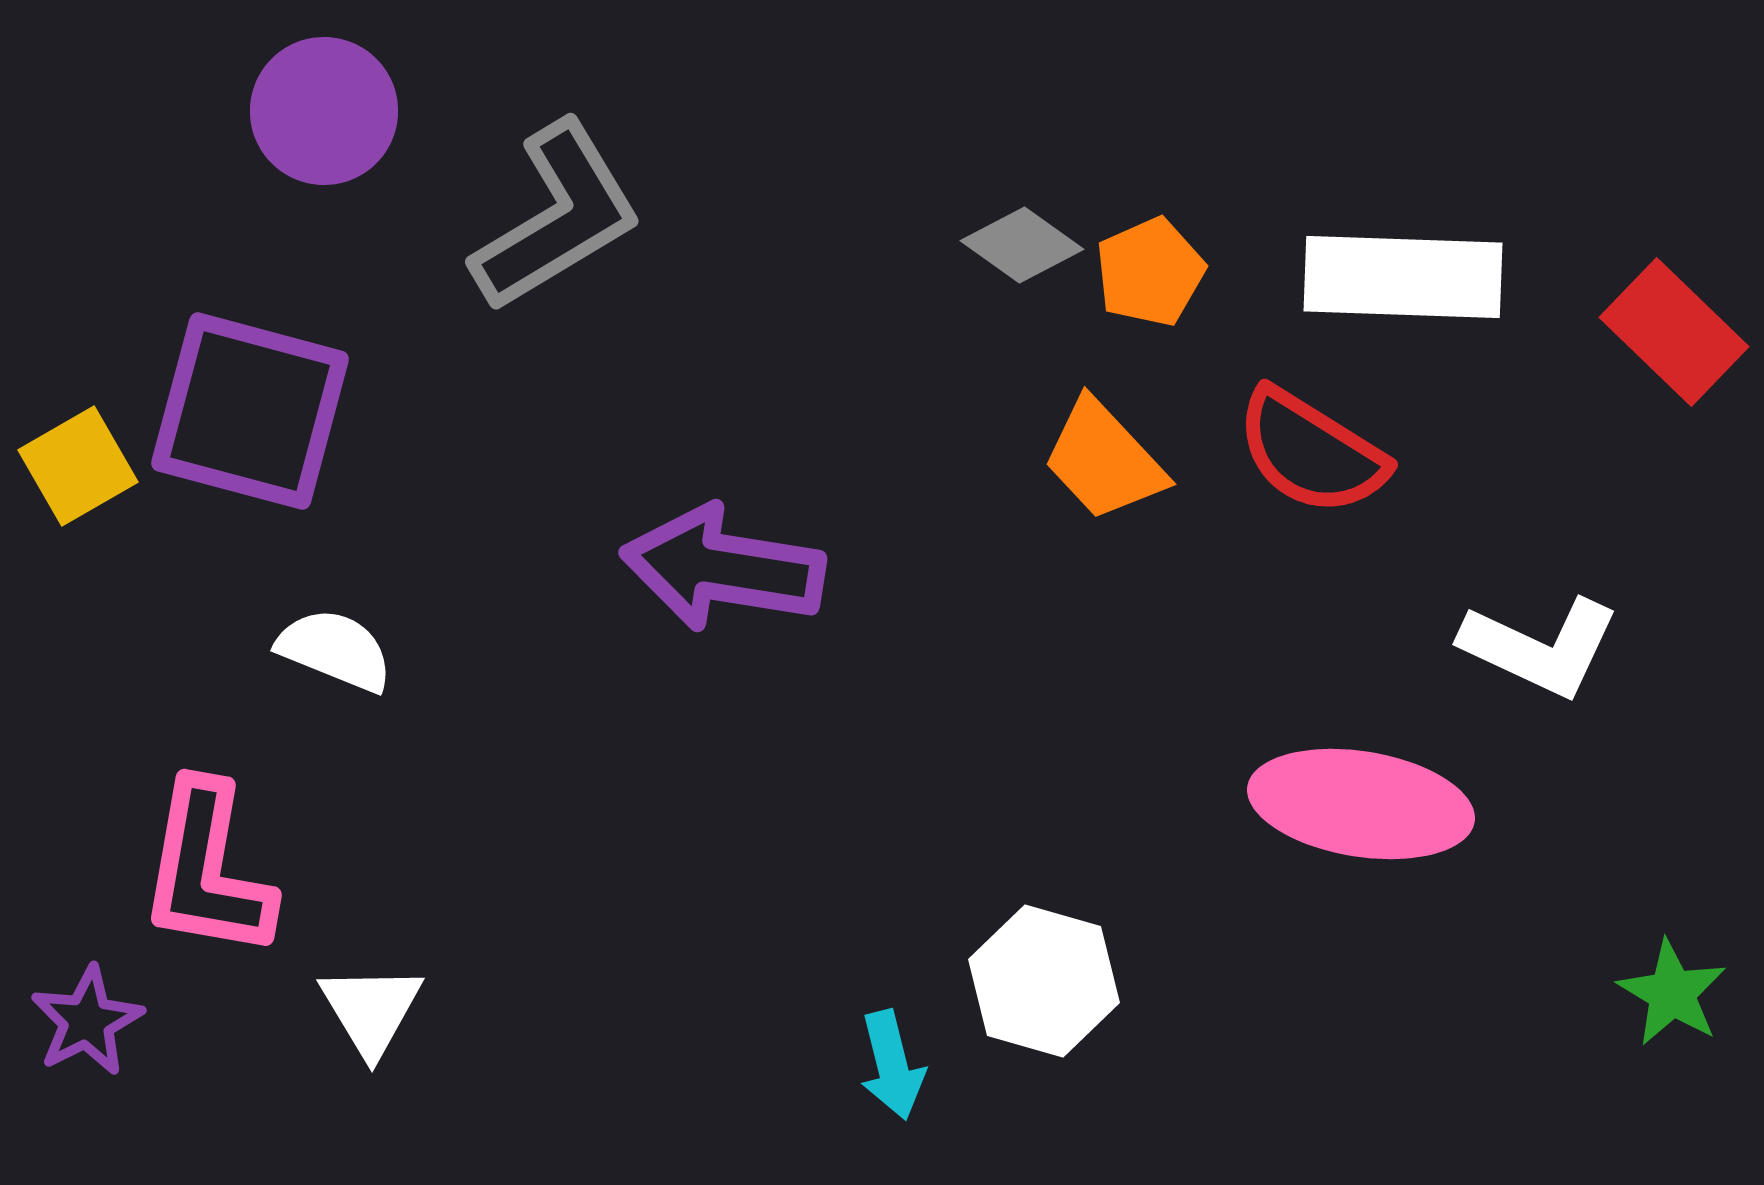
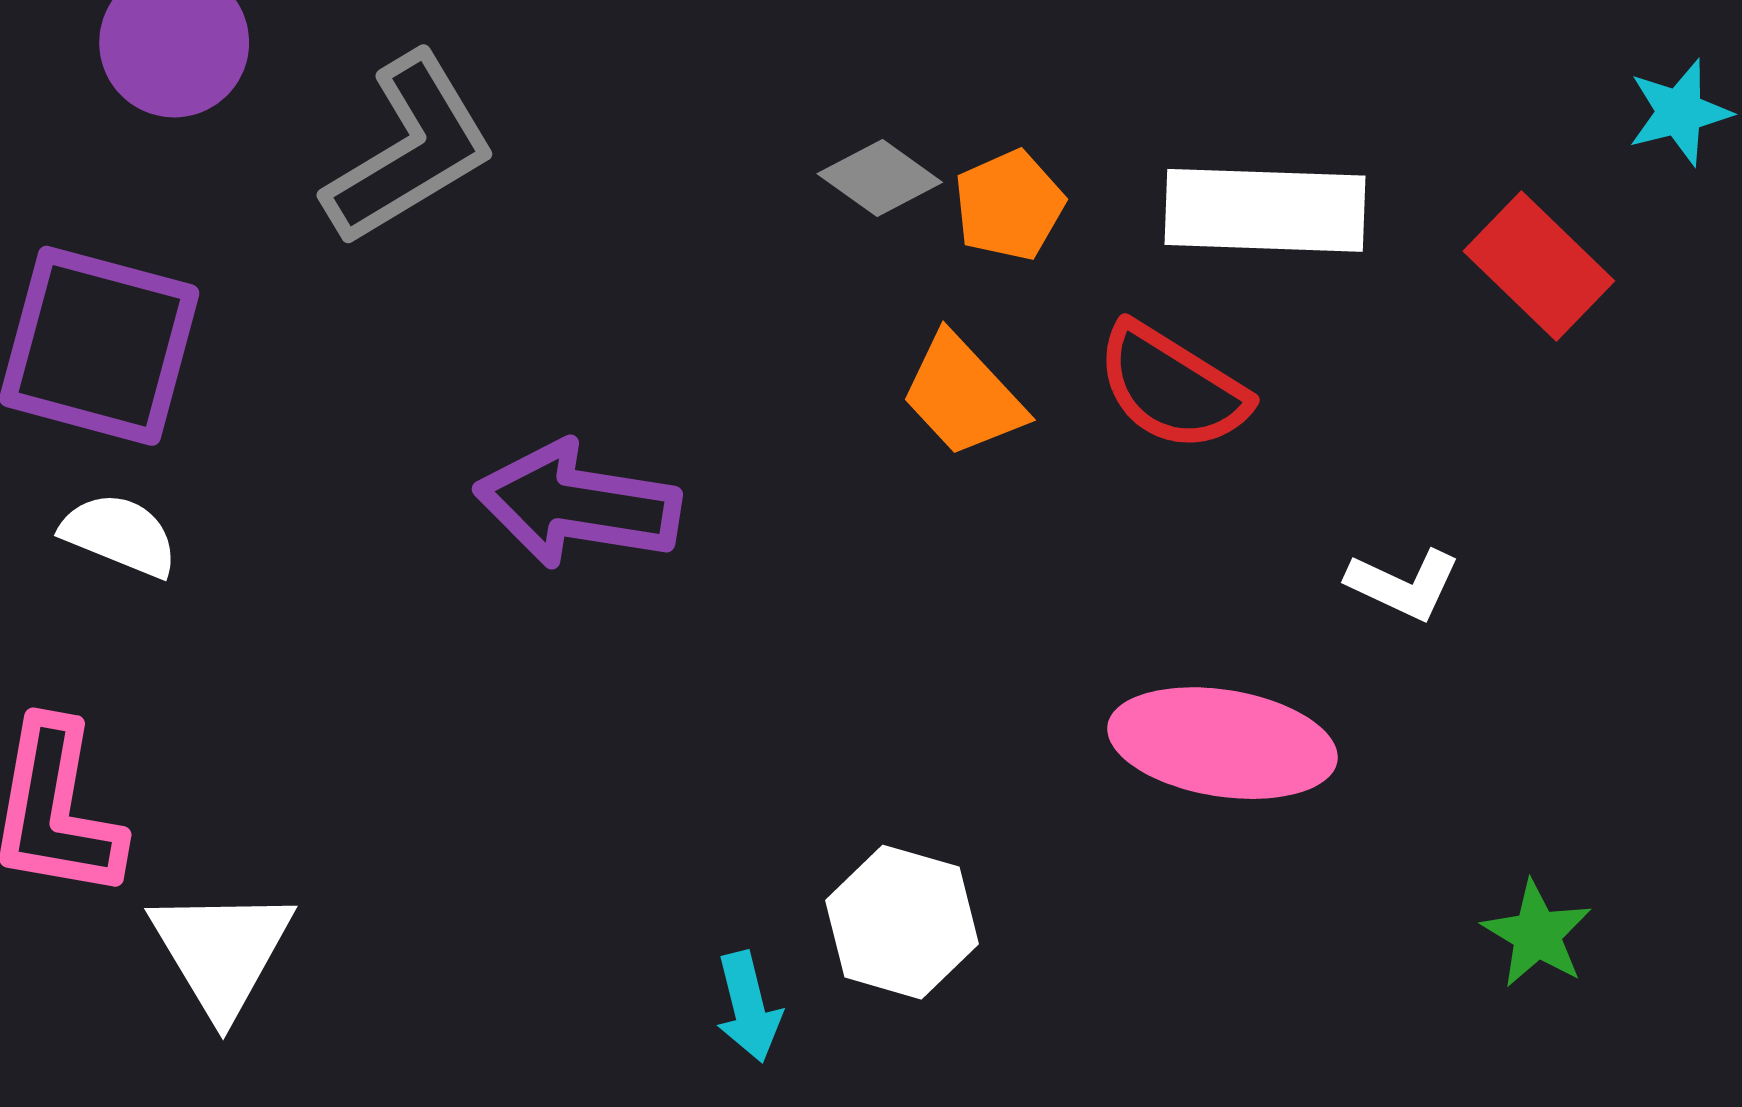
white L-shape: (1540, 647) -> (1403, 584), size x0.7
white semicircle: (335, 650) -> (120, 535), moved
white triangle: (371, 1010) -> (222, 951), size x1.4

